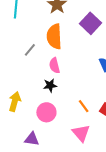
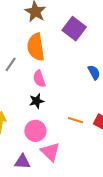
orange line: (84, 106) -> (75, 120), turned -32
pink triangle: (81, 133) -> (50, 152), moved

